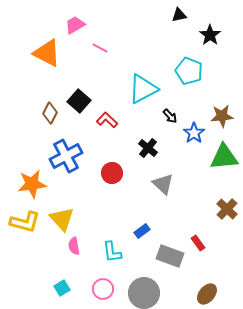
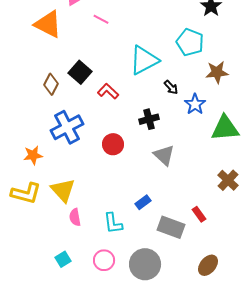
brown star: (222, 116) -> (217, 72), moved
black cross: (148, 148) -> (149, 119), turned 36
orange star: (32, 184) -> (33, 155), size x0.7

